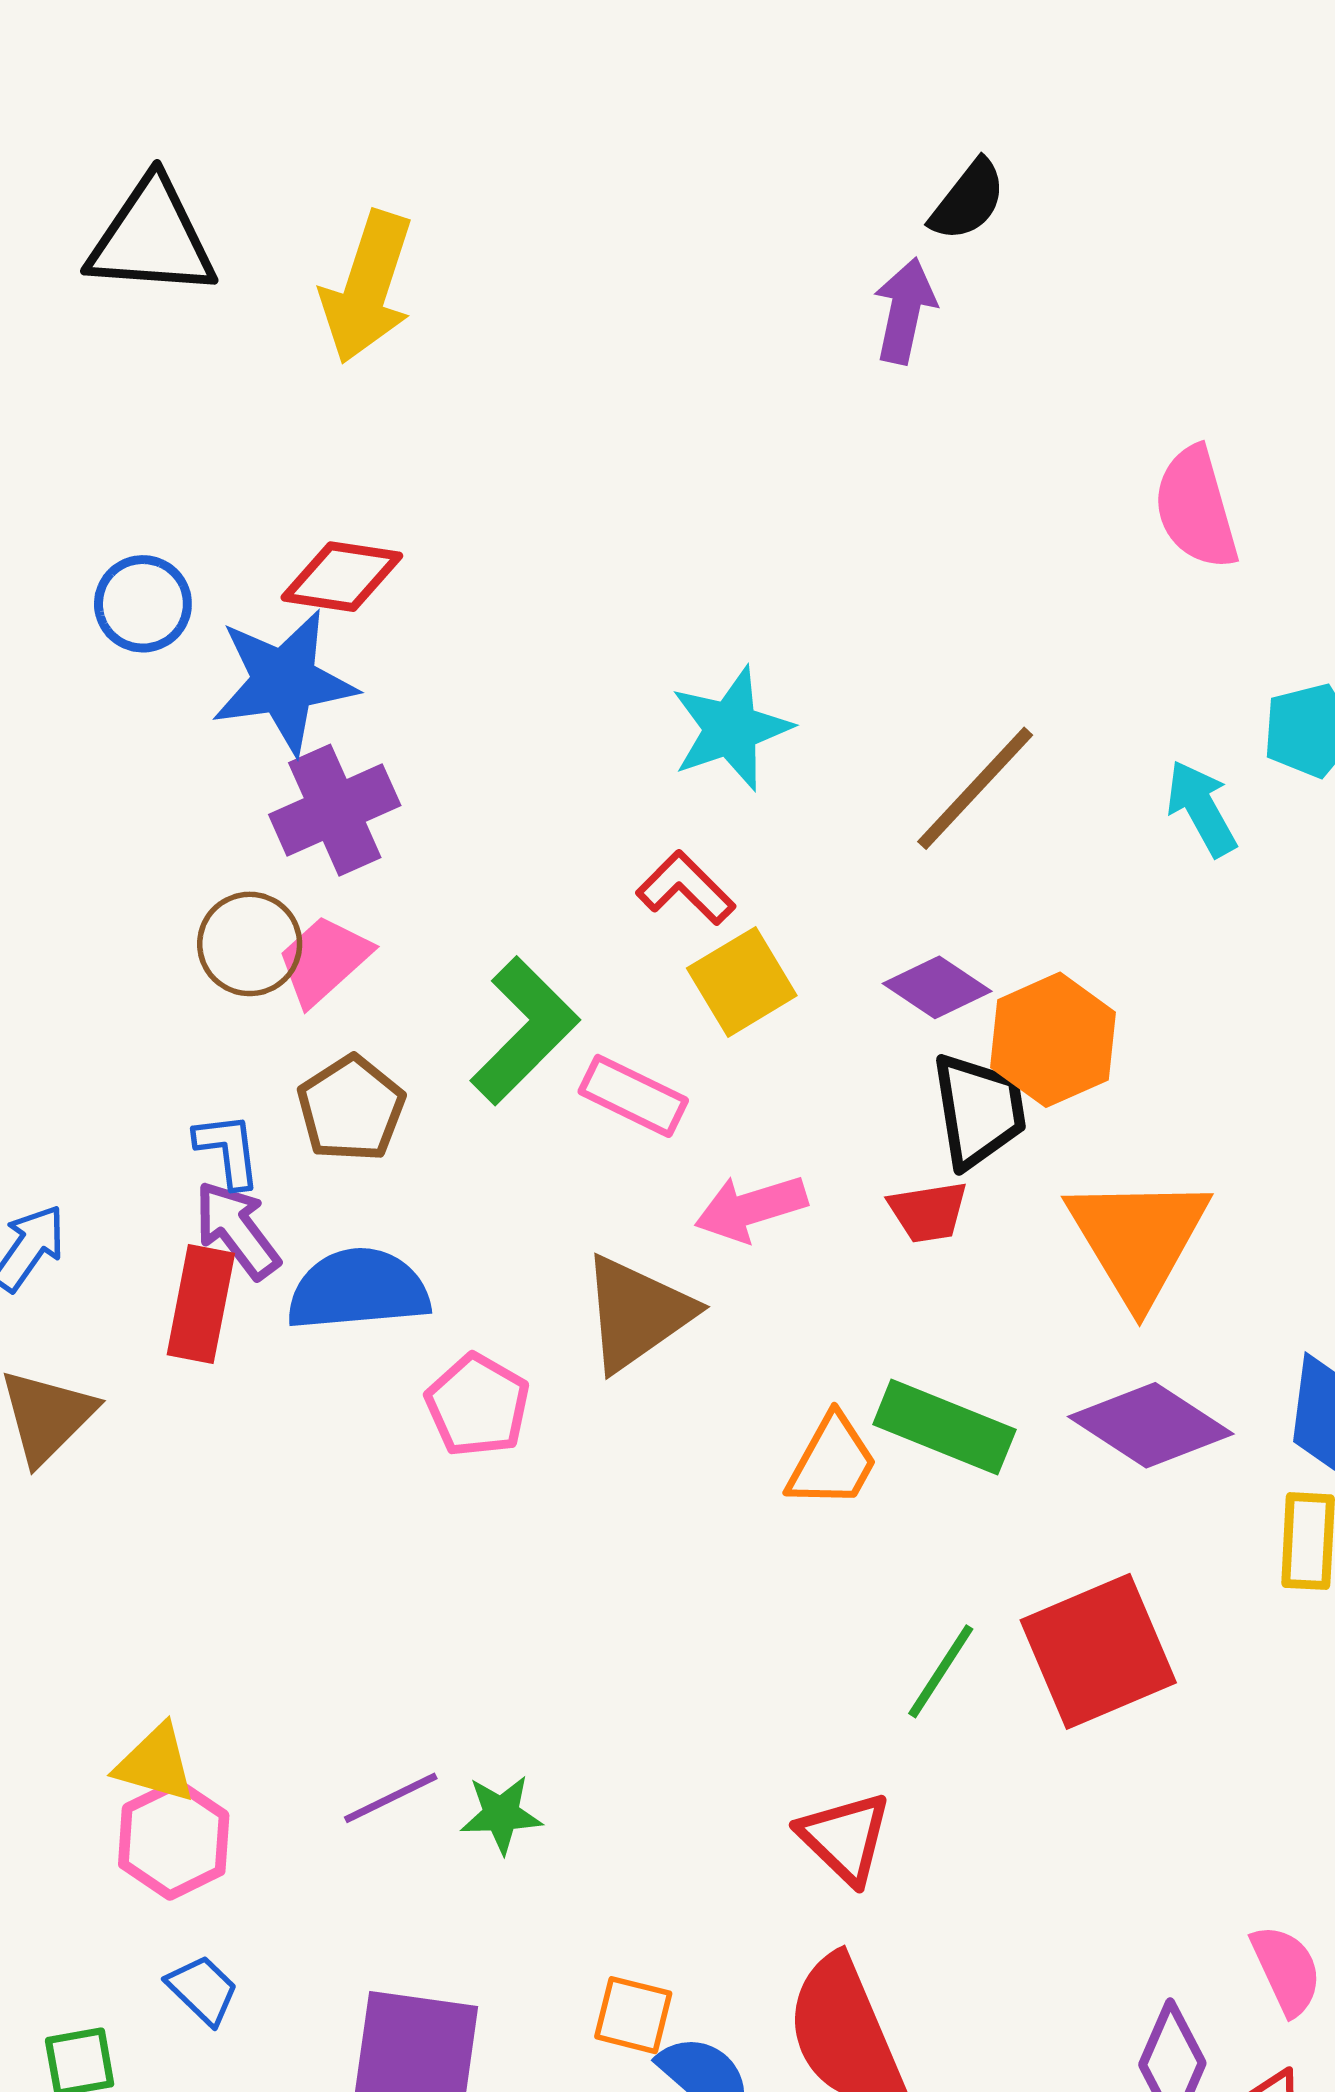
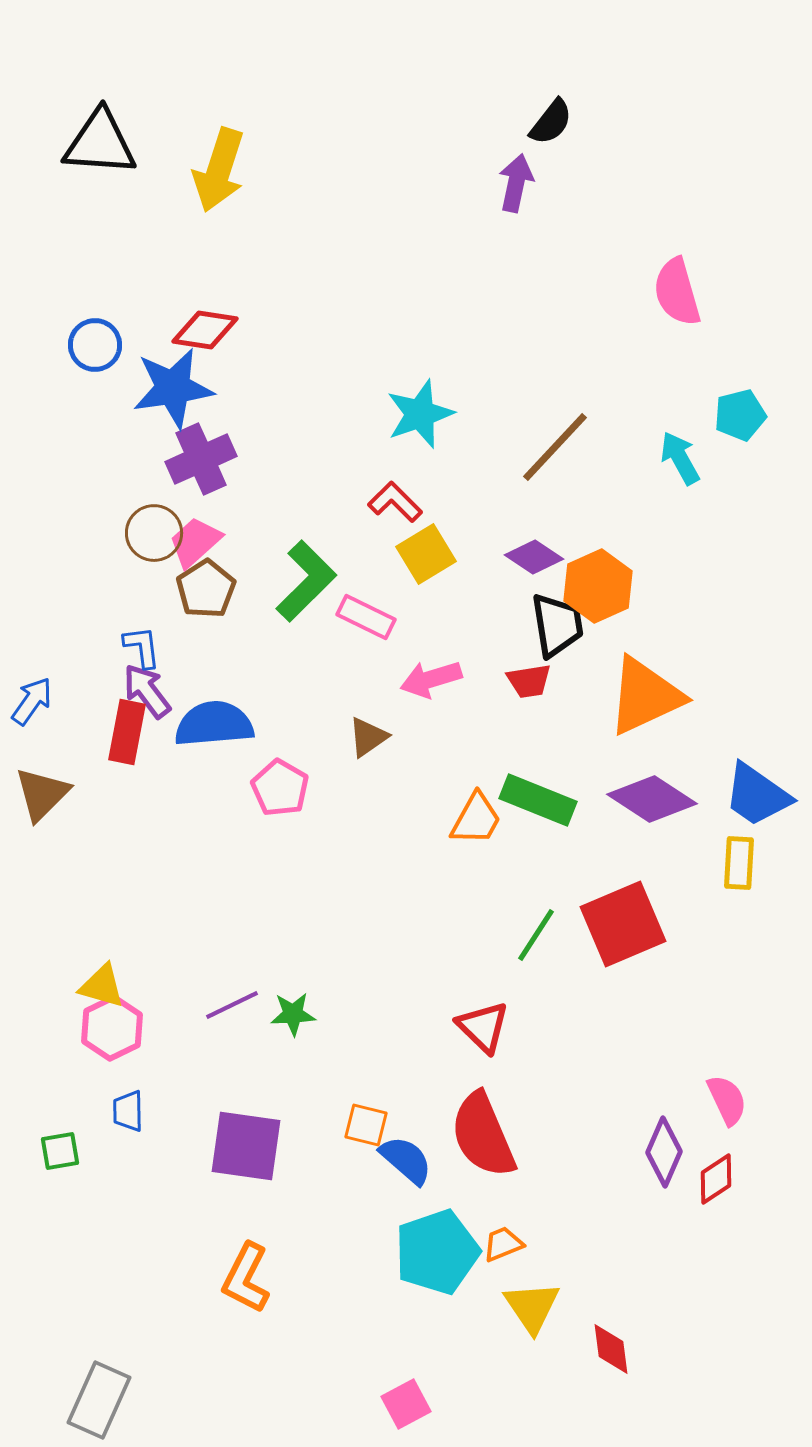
brown pentagon: (351, 1109) -> (206, 589), moved
orange triangle: (1138, 1239) -> (645, 696), turned 36
brown triangle: (637, 1313) -> (368, 737), size x0.6
blue trapezoid: (203, 1990) -> (128, 1111), turned -135

